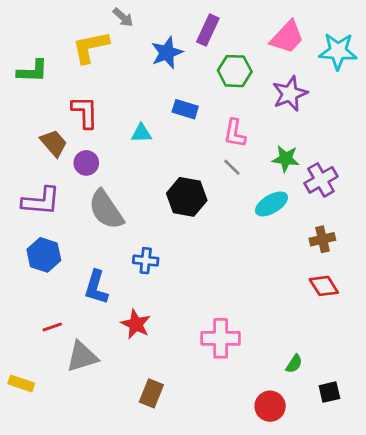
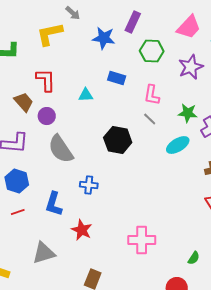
blue star: (167, 53) -> (104, 38), turned 30
red line: (52, 327) -> (18, 212), moved

